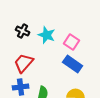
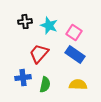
black cross: (23, 31) -> (25, 22), turned -32
red trapezoid: (24, 63) -> (39, 54), moved

